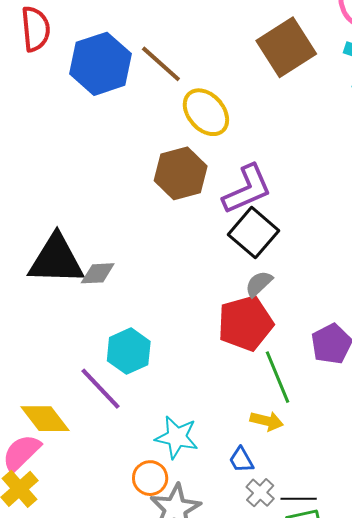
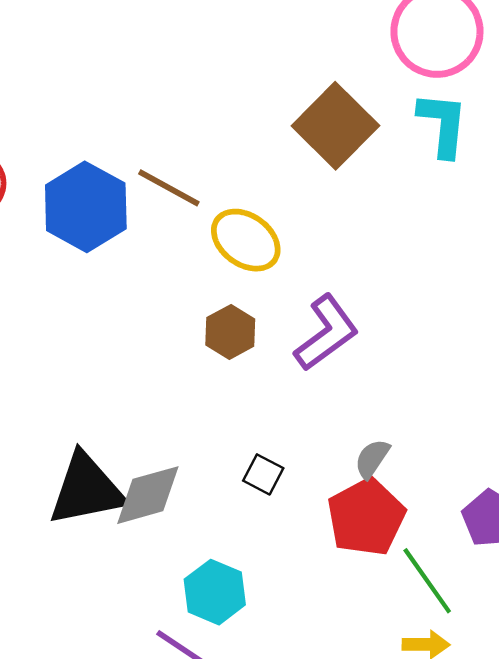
brown hexagon: (181, 173) -> (230, 332), size x0.7
black square: (253, 233) -> (263, 474), moved, size x0.6
gray diamond: (98, 273) -> (148, 495), size x1.5

